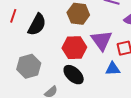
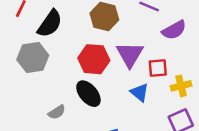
gray hexagon: (29, 66) -> (33, 57), moved
blue triangle: (113, 69) -> (140, 92), turned 35

